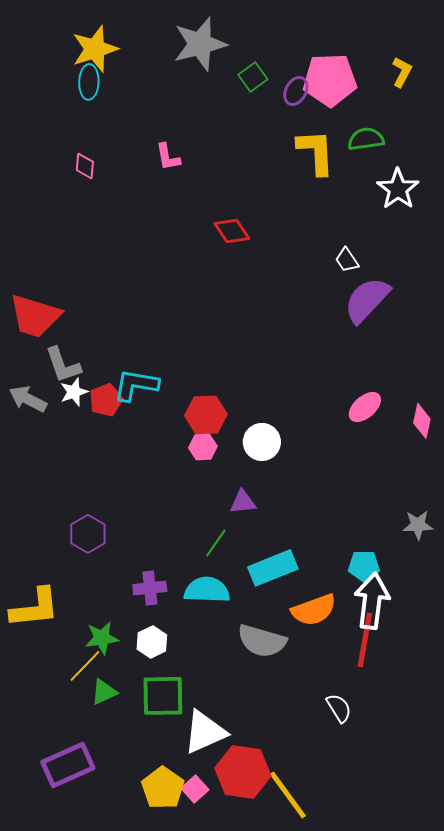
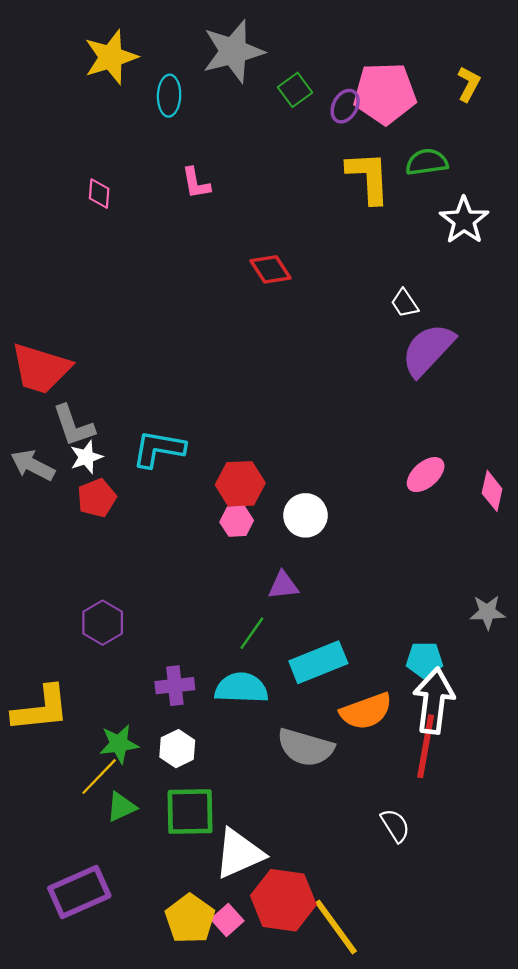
cyan ellipse: (89, 82) -> (169, 96), moved
red pentagon: (106, 400) -> (97, 498), moved

